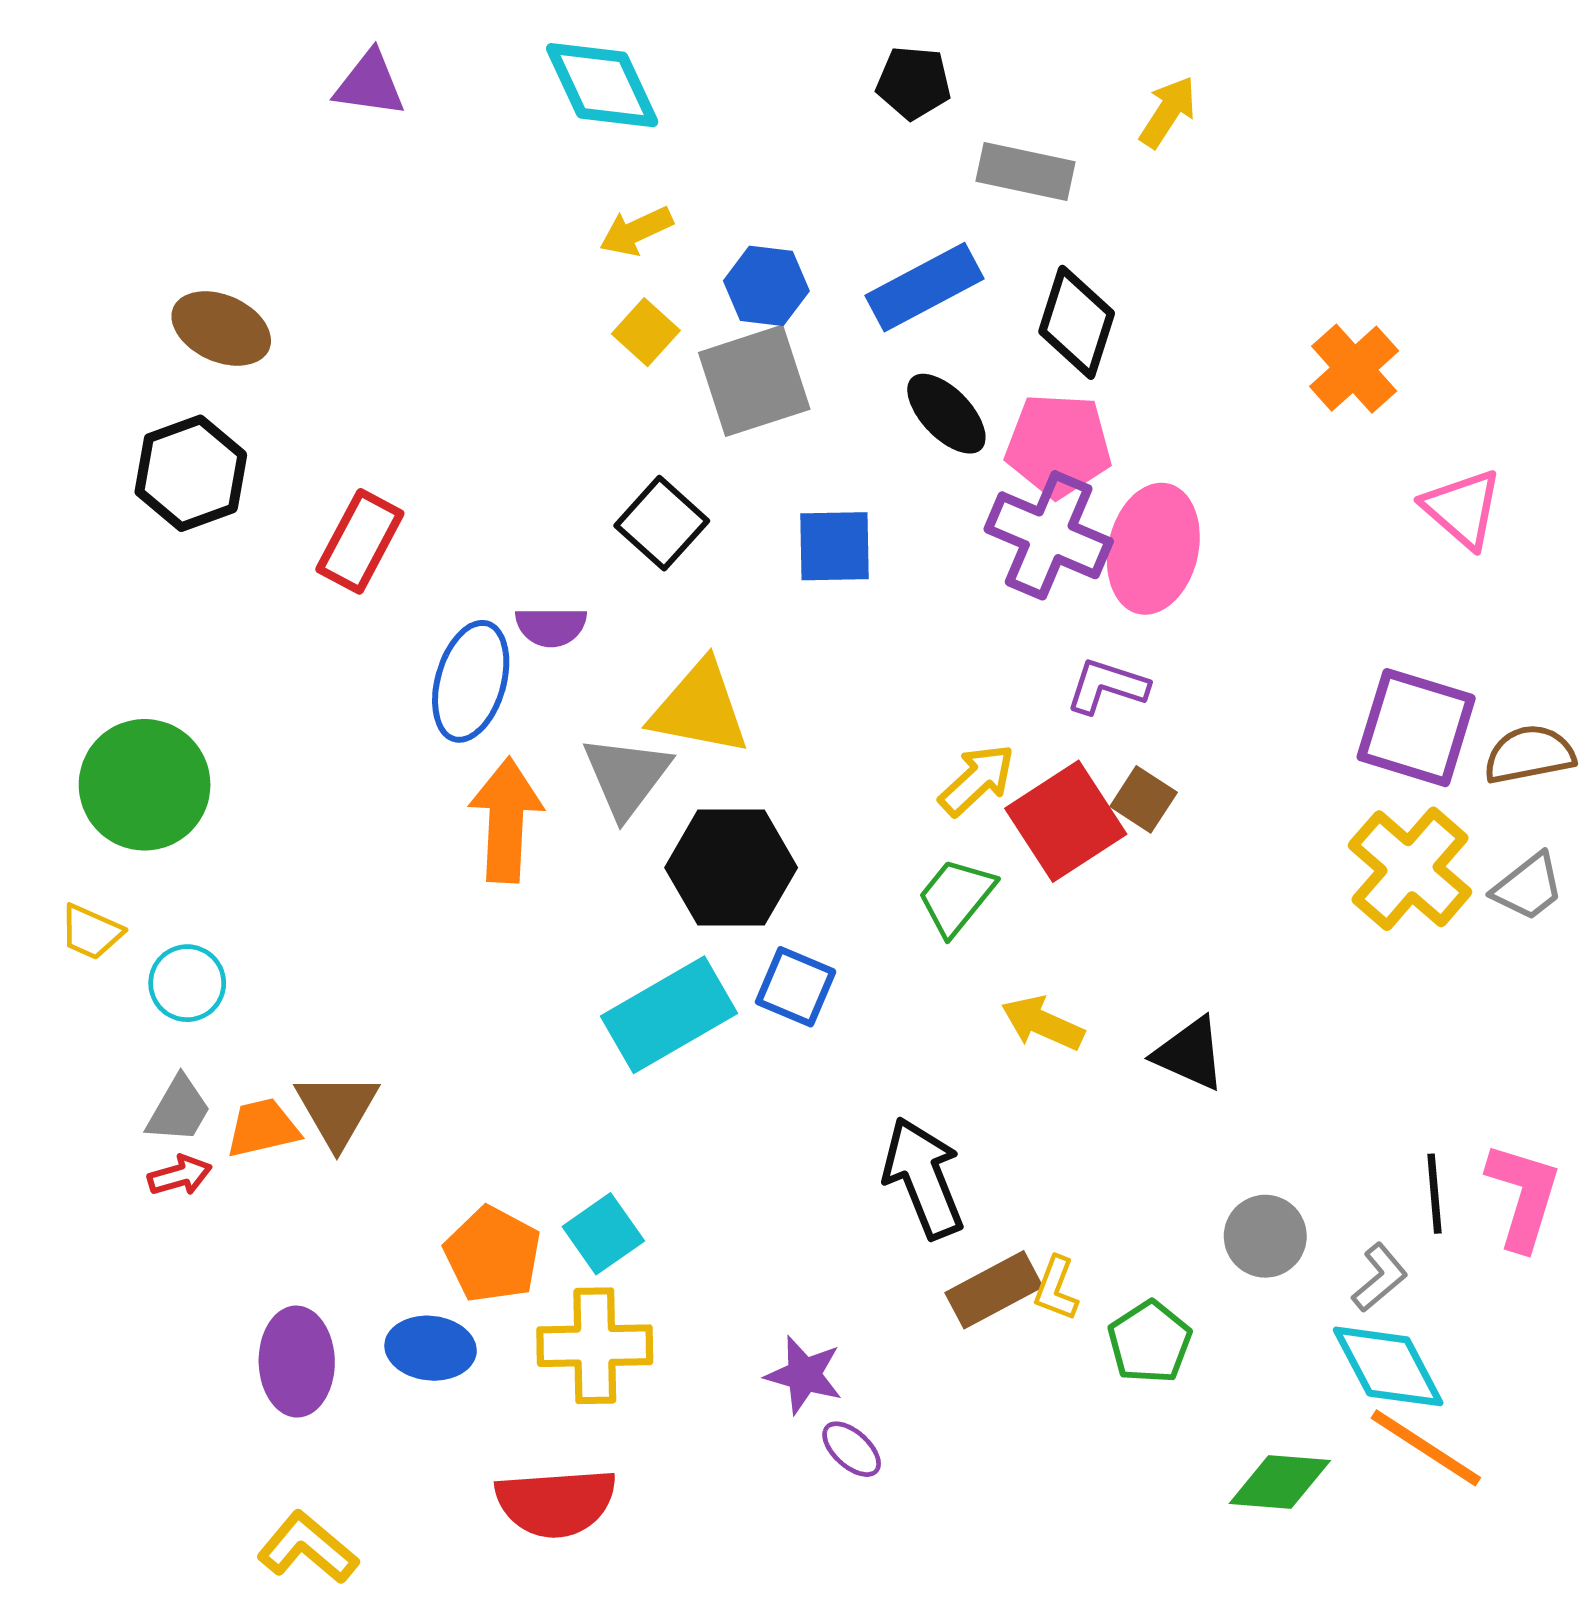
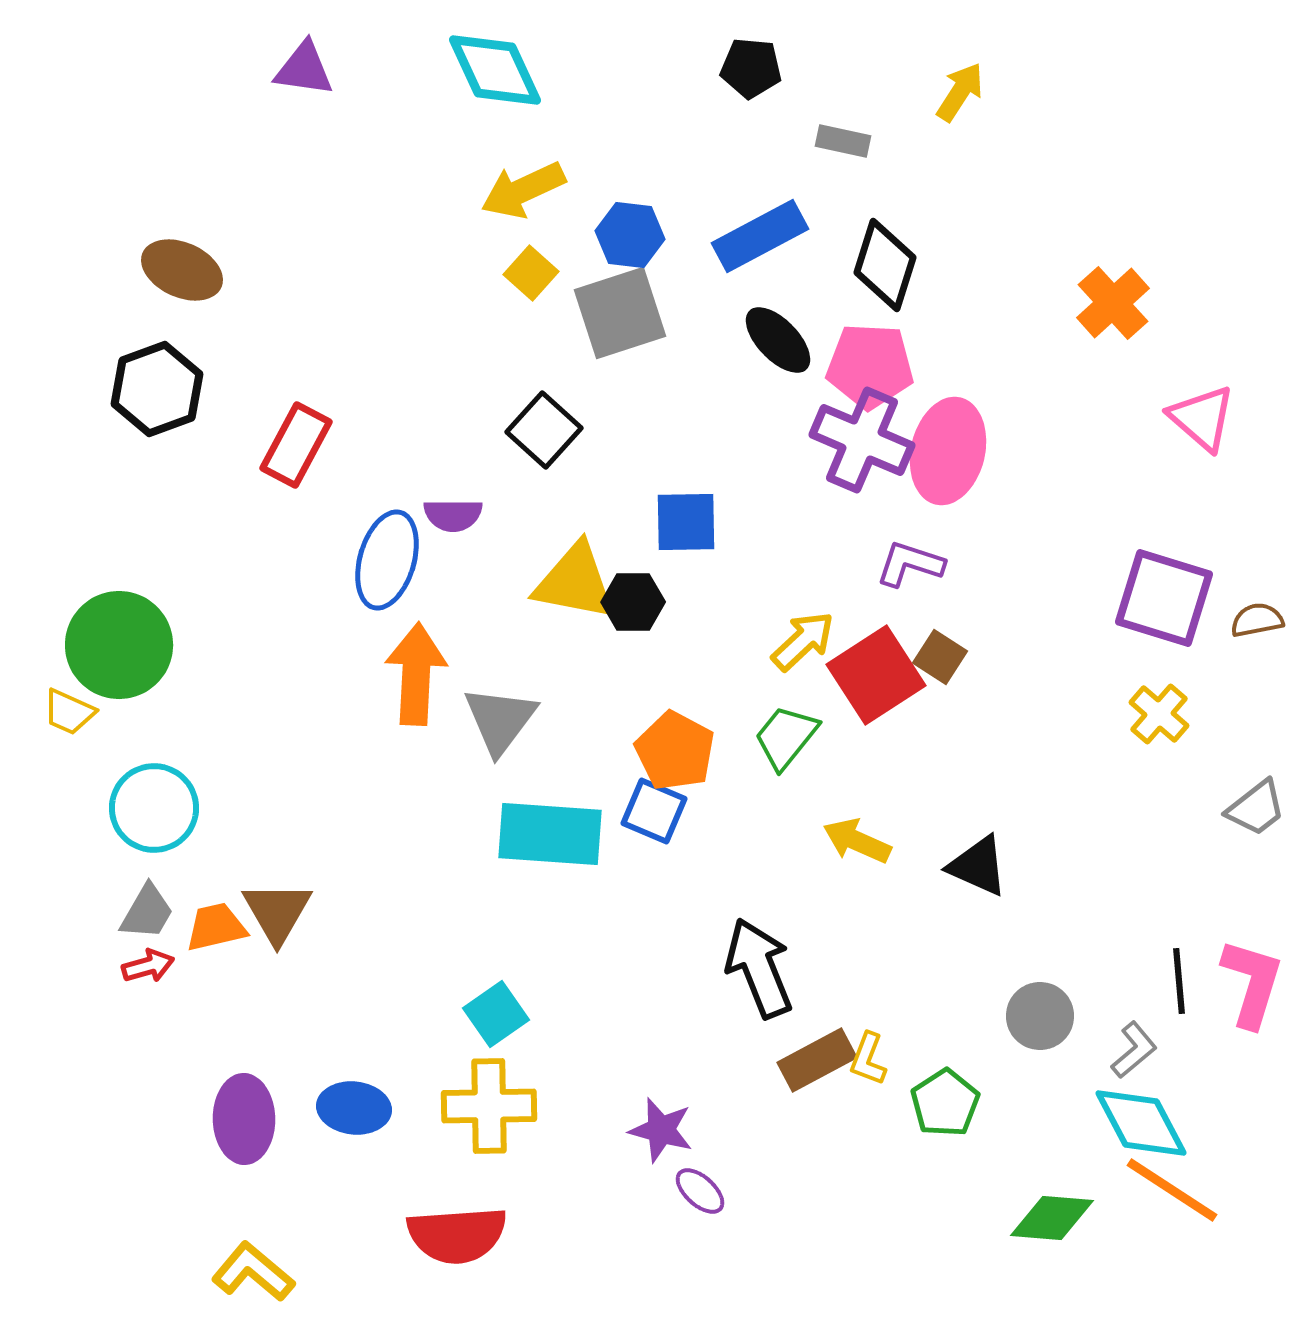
gray rectangle: (1026, 172) -> (843, 141), size x0.7
yellow arrow: (636, 231) -> (523, 190), size x1.4
blue square: (835, 546) -> (686, 522), moved
brown semicircle: (1529, 754) -> (1257, 620), size x0.7
gray triangle: (626, 776) -> (500, 720), moved
black hexagon: (731, 868) -> (633, 602), moved, size x0.6
yellow cross: (1410, 869) -> (1159, 714), size x0.6
gray trapezoid: (1528, 887) -> (1256, 808), moved
yellow trapezoid: (91, 932) -> (69, 712), moved
cyan circle: (187, 983) -> (154, 808), size x1.4
cyan rectangle: (669, 1015) -> (550, 834), turned 34
orange pentagon: (493, 1254) -> (675, 751), moved

